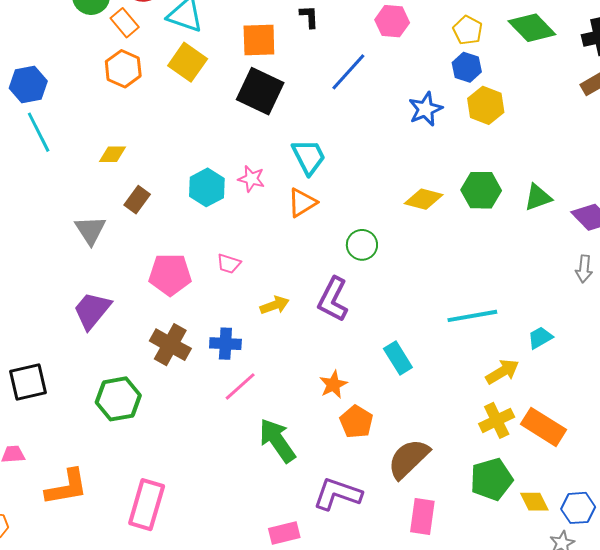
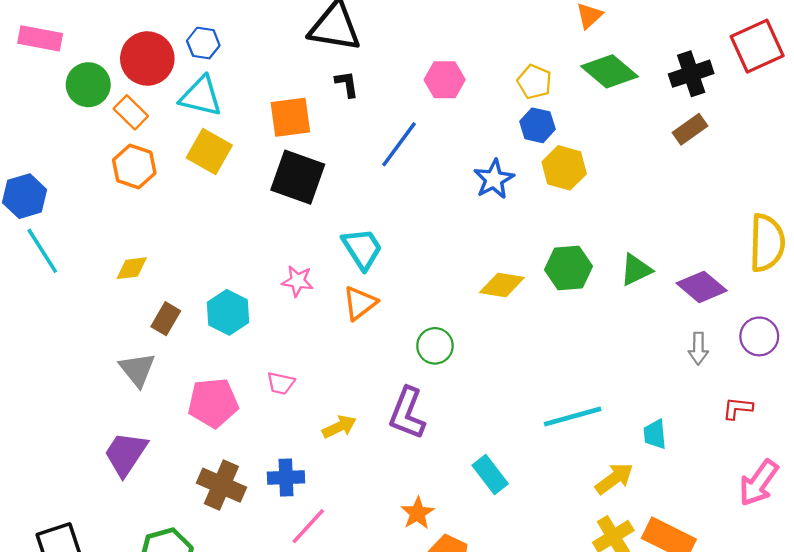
cyan hexagon: (207, 187) -> (228, 312), moved
gray triangle: (90, 230) -> (137, 369), moved
cyan trapezoid: (540, 338) -> (655, 434), turned -60

